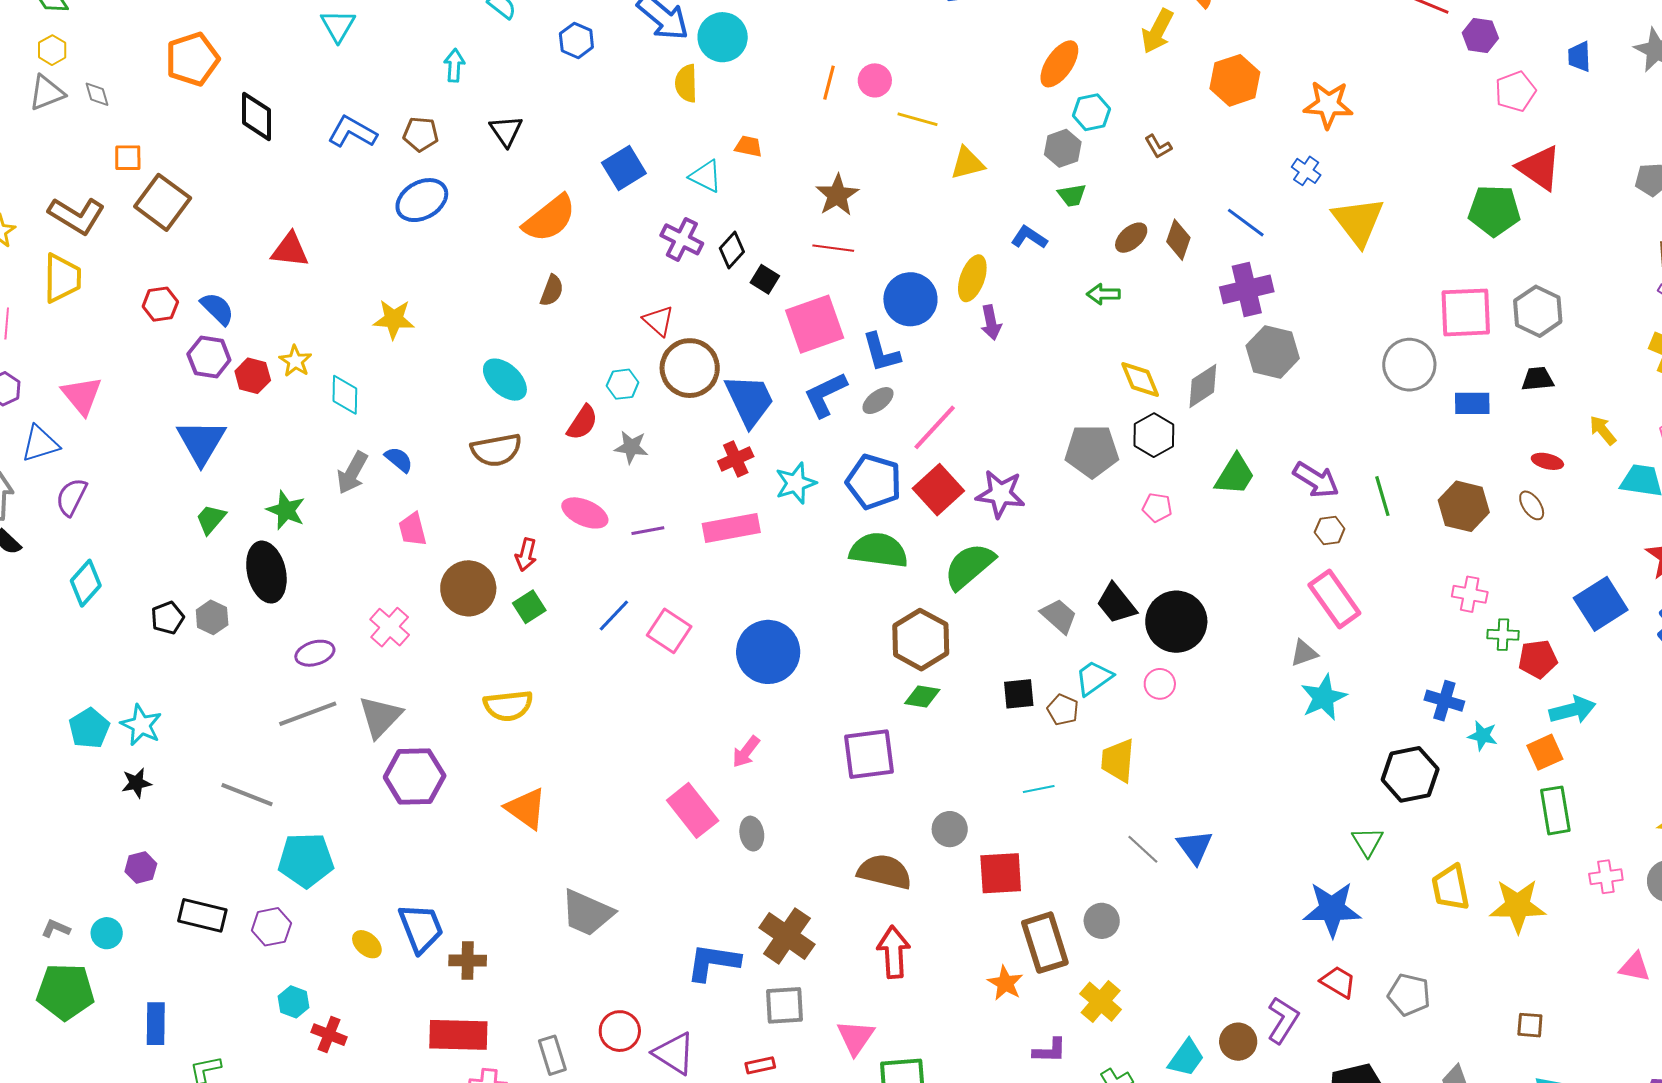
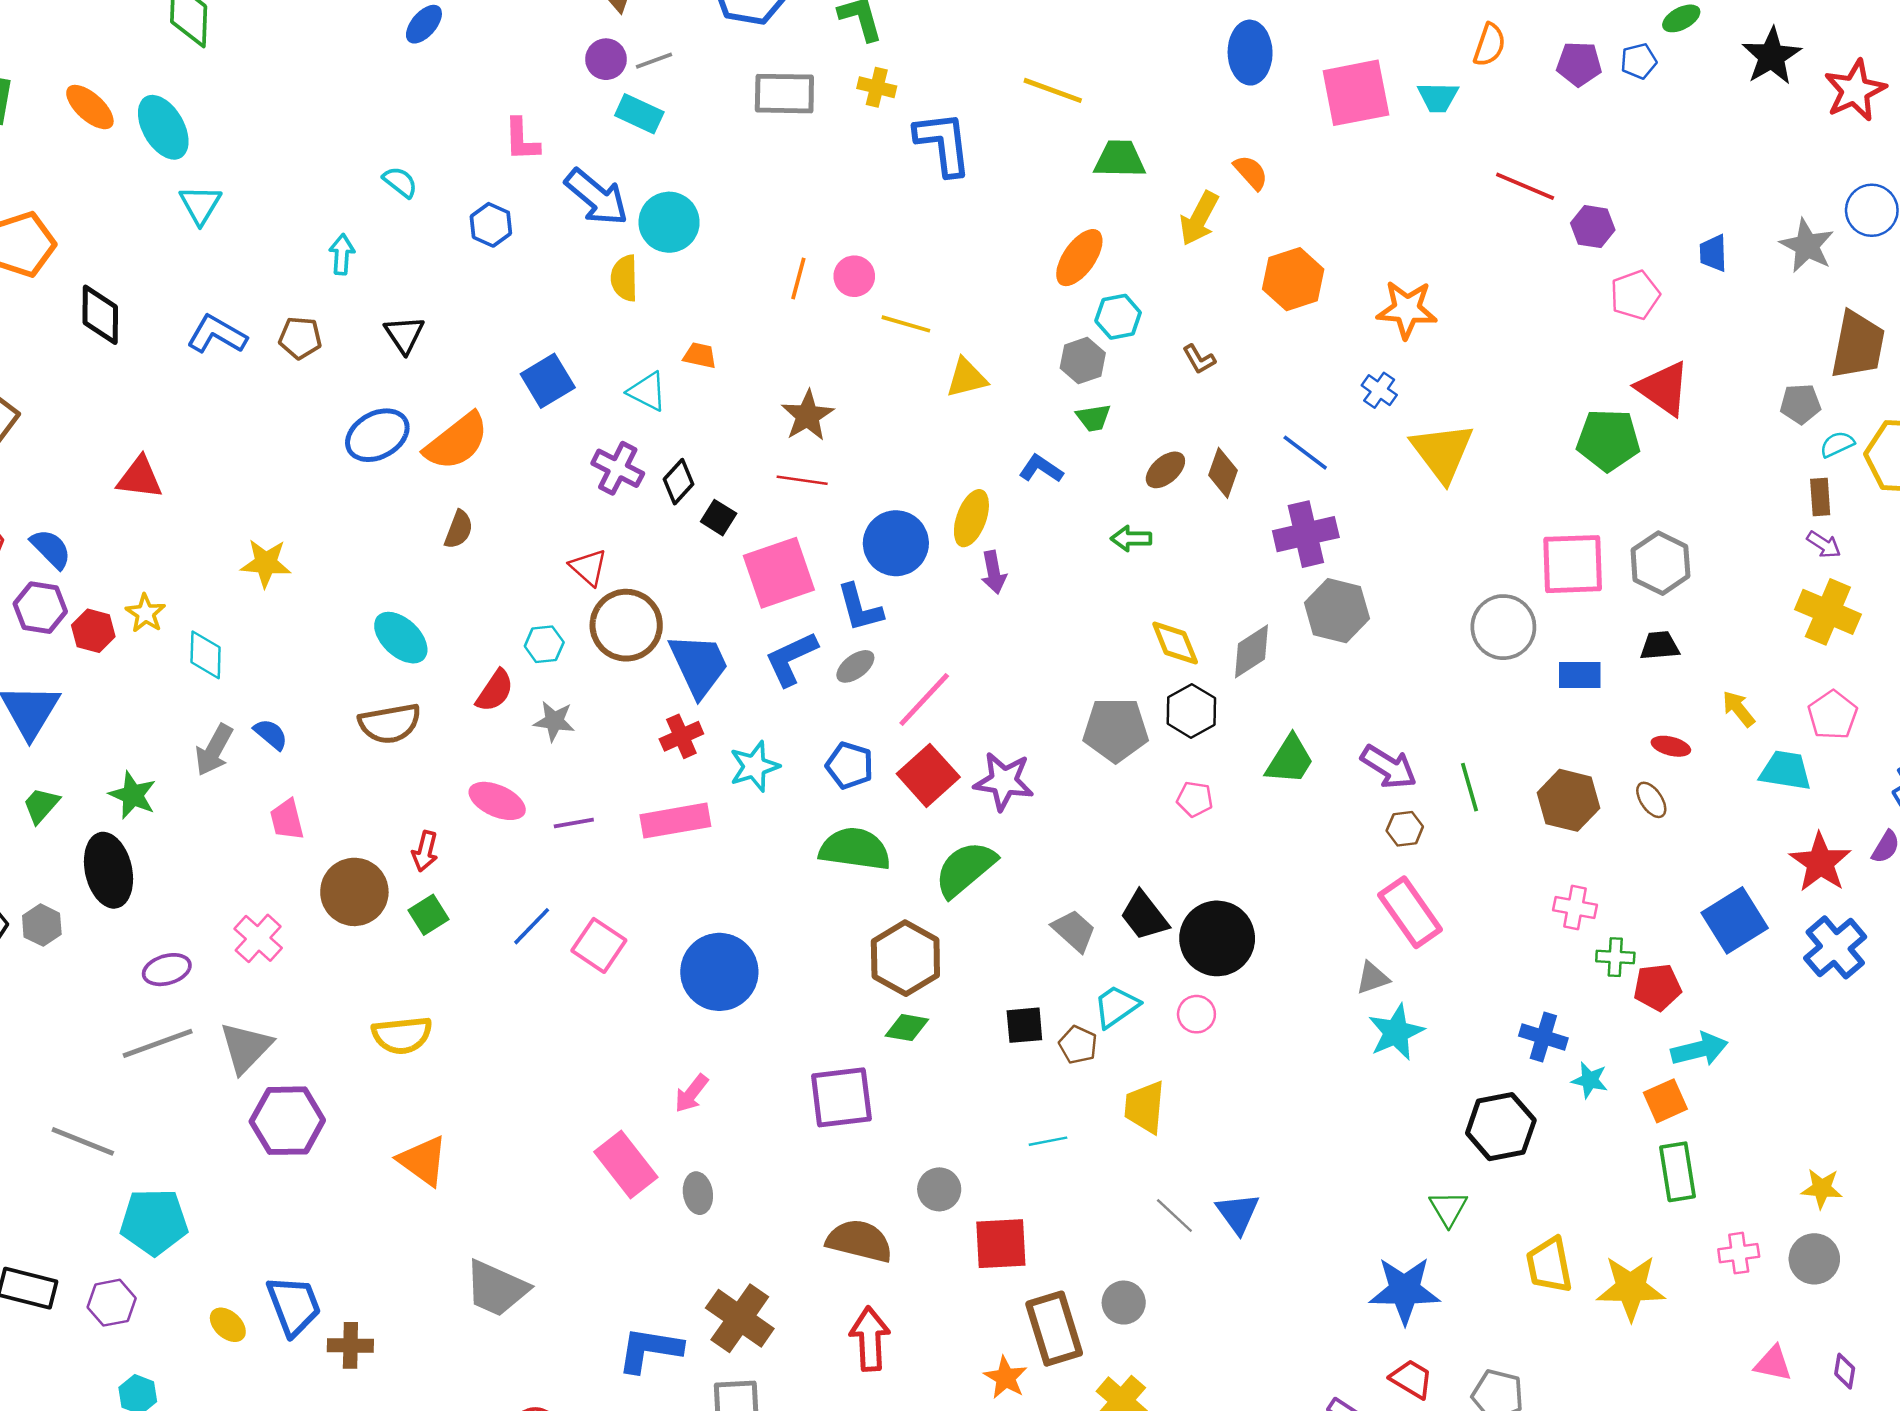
blue ellipse: (422, 200) -> (377, 435), moved
blue pentagon: (874, 482) -> (850, 765), size x0.7

